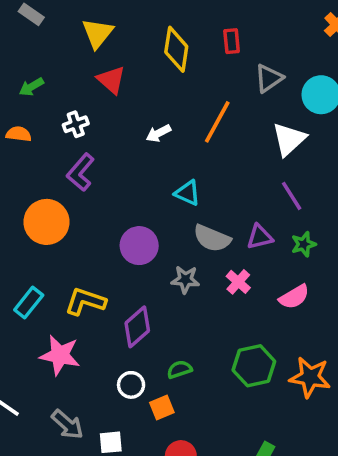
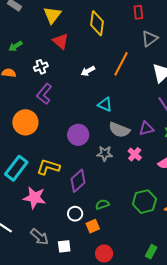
red rectangle: (232, 41) -> (138, 12), moved
cyan rectangle: (29, 302) -> (16, 168), size x1.4

